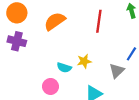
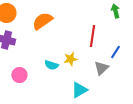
red line: (99, 21) -> (92, 36), moved
pink circle: (50, 86) -> (19, 75), moved

